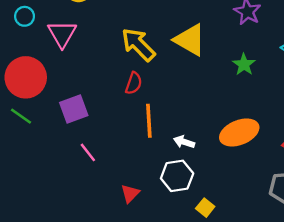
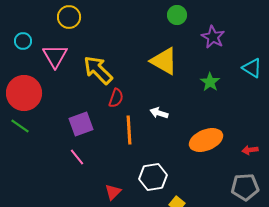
yellow arrow: (138, 45) -> (98, 70), moved
purple square: (74, 109) -> (81, 124), moved
white arrow: (184, 142) -> (159, 113), moved

